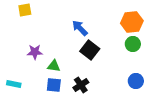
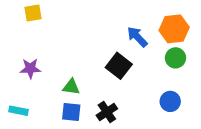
blue arrow: (80, 28) -> (137, 37), moved
purple star: (35, 52) -> (30, 68), moved
blue circle: (136, 81) -> (170, 101), moved

